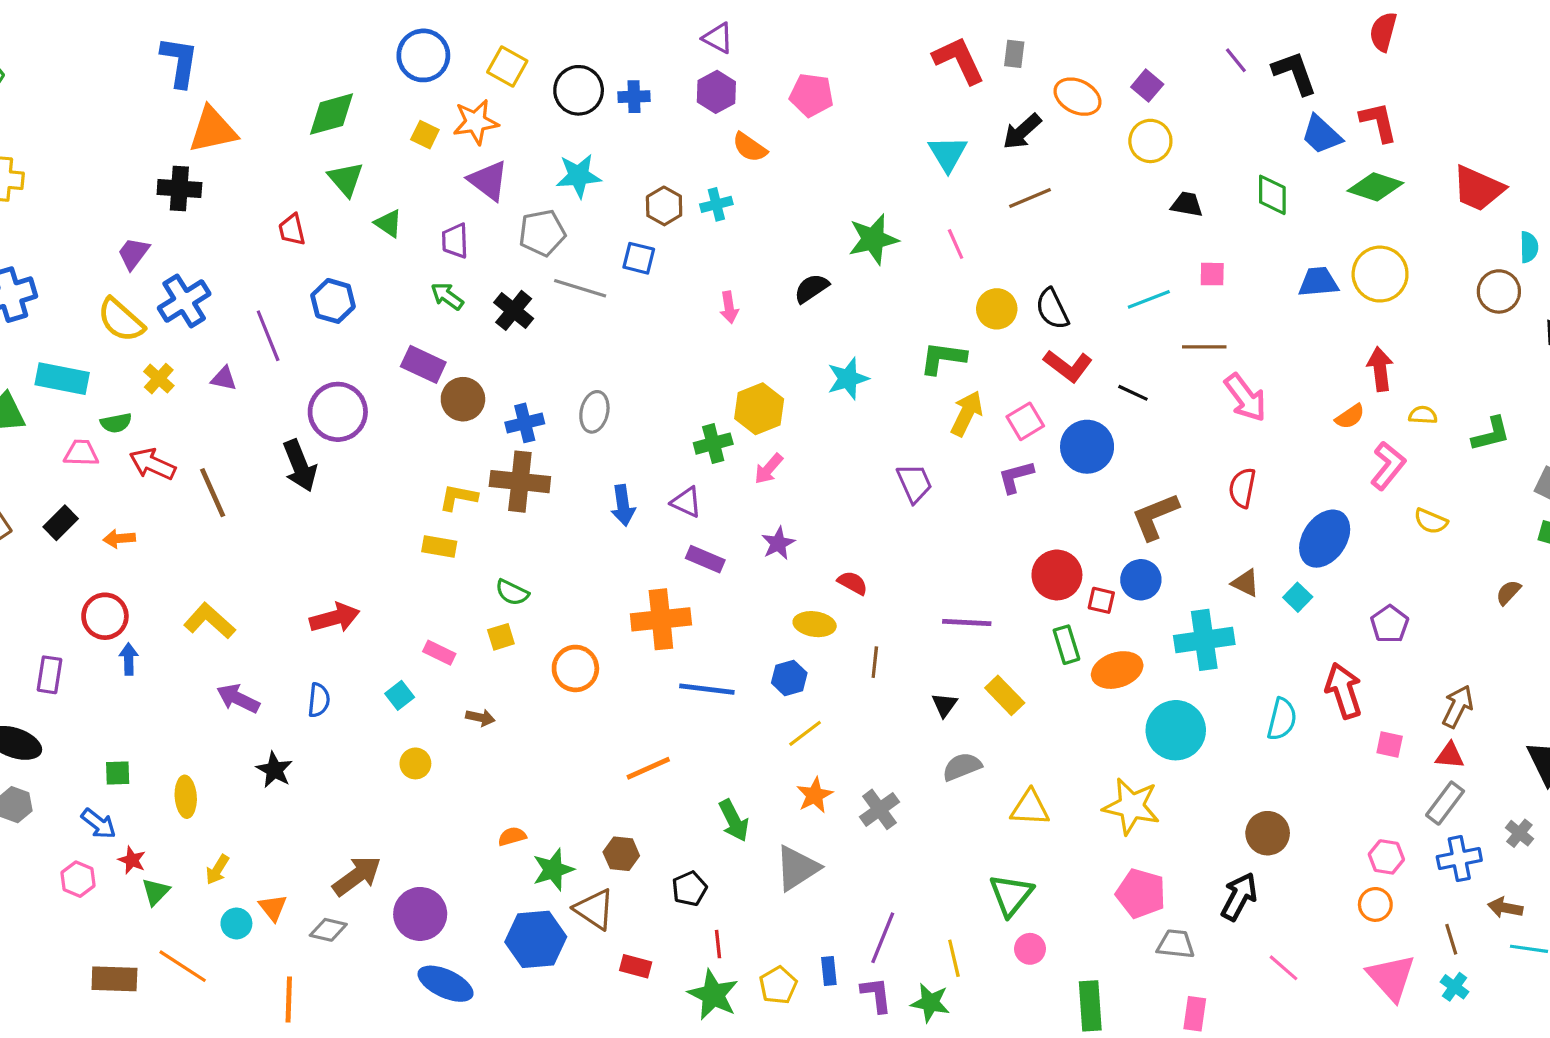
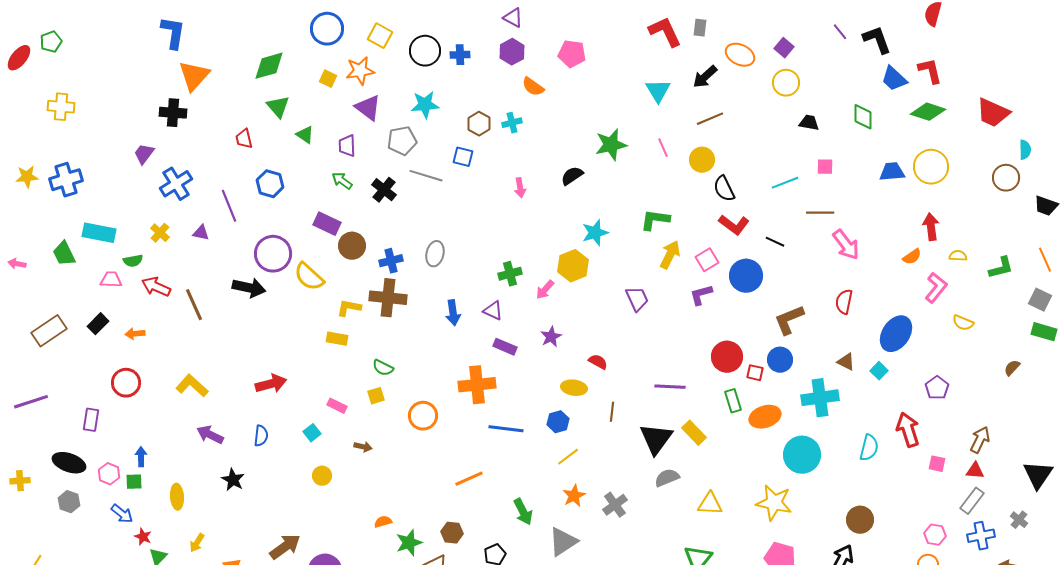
orange triangle: (213, 130) -> (194, 76), turned -36
yellow circle: (997, 309) -> (702, 160), moved
yellow semicircle: (121, 320) -> (309, 277), moved
yellow hexagon: (759, 409) -> (573, 266), moved
black arrow: (300, 466) -> (249, 288), turned -56
blue arrow: (129, 659) -> (141, 457), moved
black triangle: (944, 705) -> (656, 439), size x2.0
pink hexagon: (78, 879) -> (109, 474), moved

